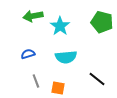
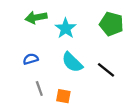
cyan semicircle: (66, 57) -> (72, 62), turned 50
black line: (97, 79) -> (106, 70), moved

